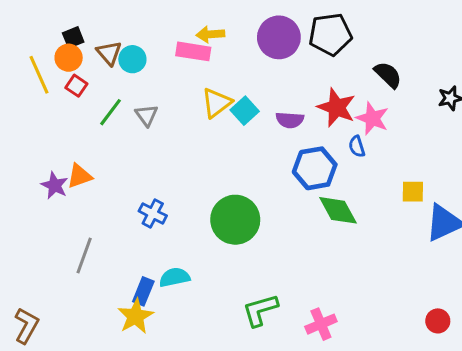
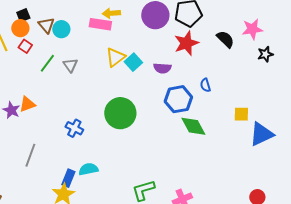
red star: (337, 108) -> (186, 43), moved, turned 30
pink star: (372, 118) -> (252, 29), moved, turned -30
green circle: (235, 220) -> (120, 113), moved

